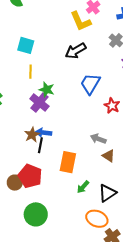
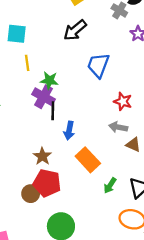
red star: (112, 106) -> (123, 101), moved
blue arrow: (43, 133) -> (69, 131), moved, turned -77
brown star: (32, 135) -> (42, 156), moved
black line: (40, 145) -> (53, 111), moved
orange rectangle: (68, 162) -> (88, 160), turned -45

